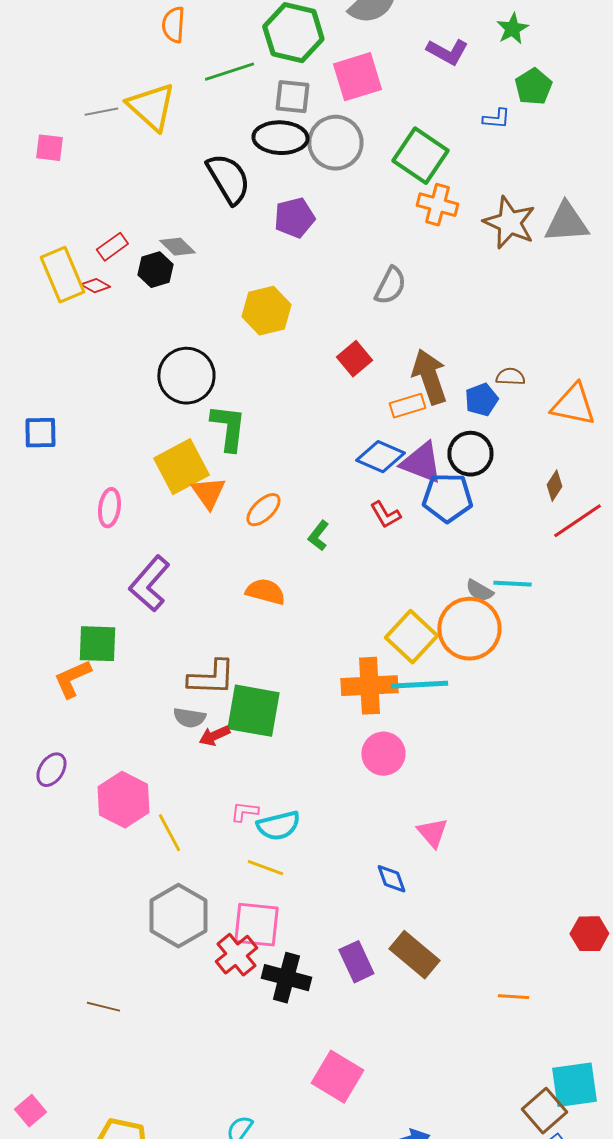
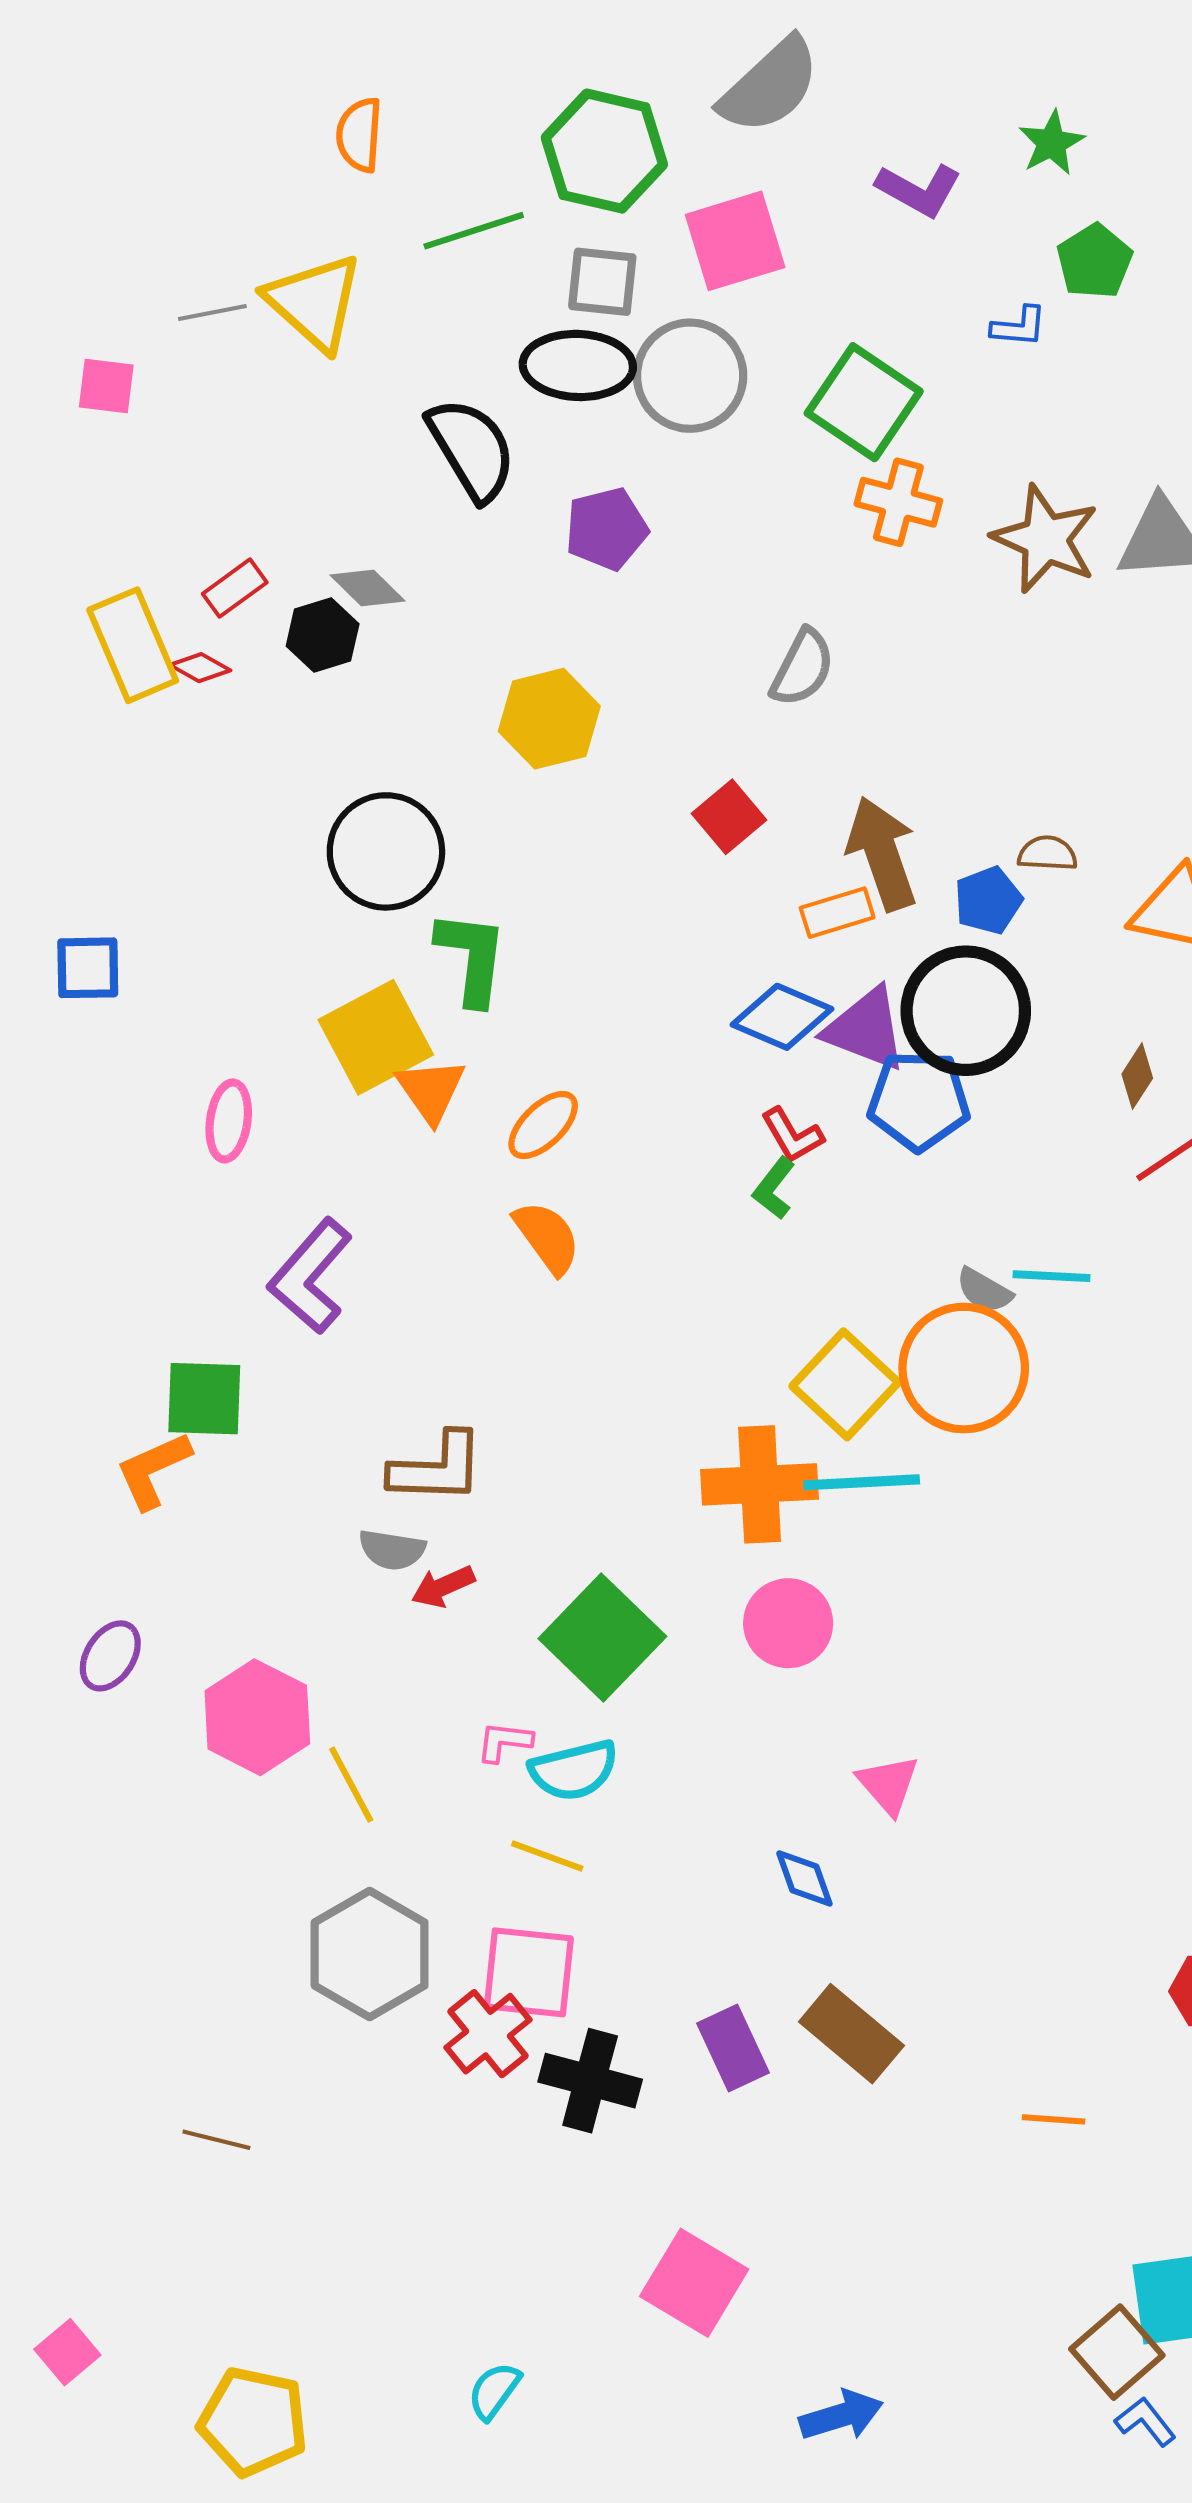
black circle: (470, 454) -> (966, 1011), size x1.4
green L-shape: (318, 536) -> (774, 1188), moved
orange semicircle: (265, 592) -> (547, 1237), moved, turned 39
green square: (253, 711) -> (602, 1638), moved, turned 34

